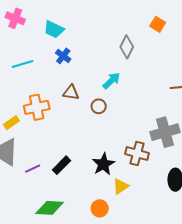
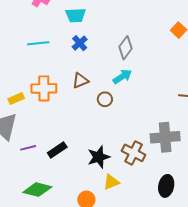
cyan trapezoid: (54, 29) -> (76, 15), turned -40
gray diamond: (127, 47) -> (125, 48), moved
brown triangle: (71, 93) -> (80, 81), turned -42

